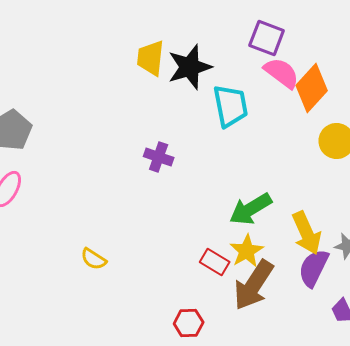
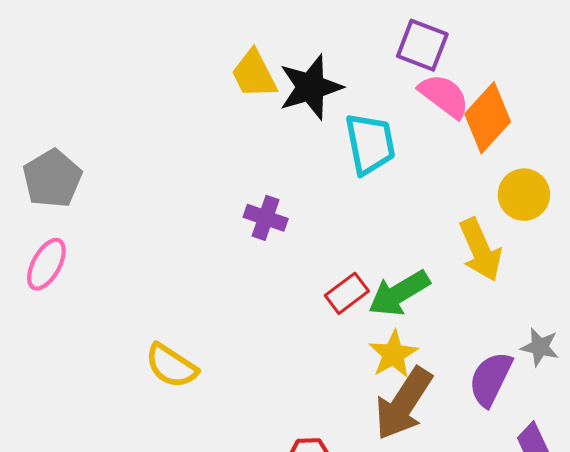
yellow trapezoid: (151, 58) -> (254, 74), turned -33
yellow arrow: (307, 233) -> (480, 250), moved
yellow semicircle: (94, 259) -> (171, 366), size x1.4
red rectangle: (215, 262) -> (347, 293), moved, turned -68

